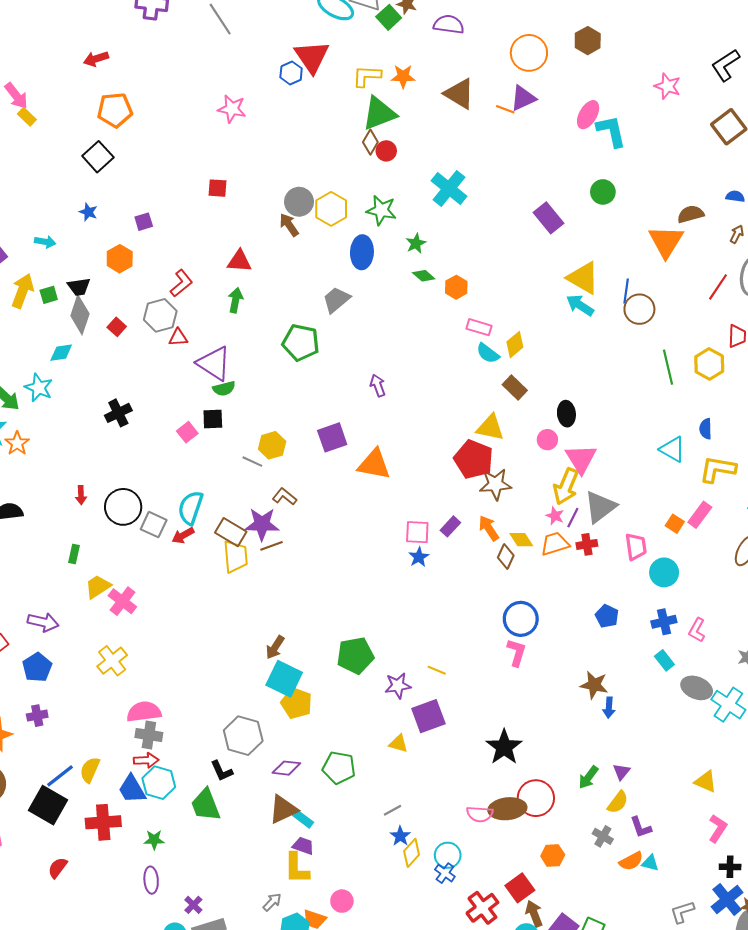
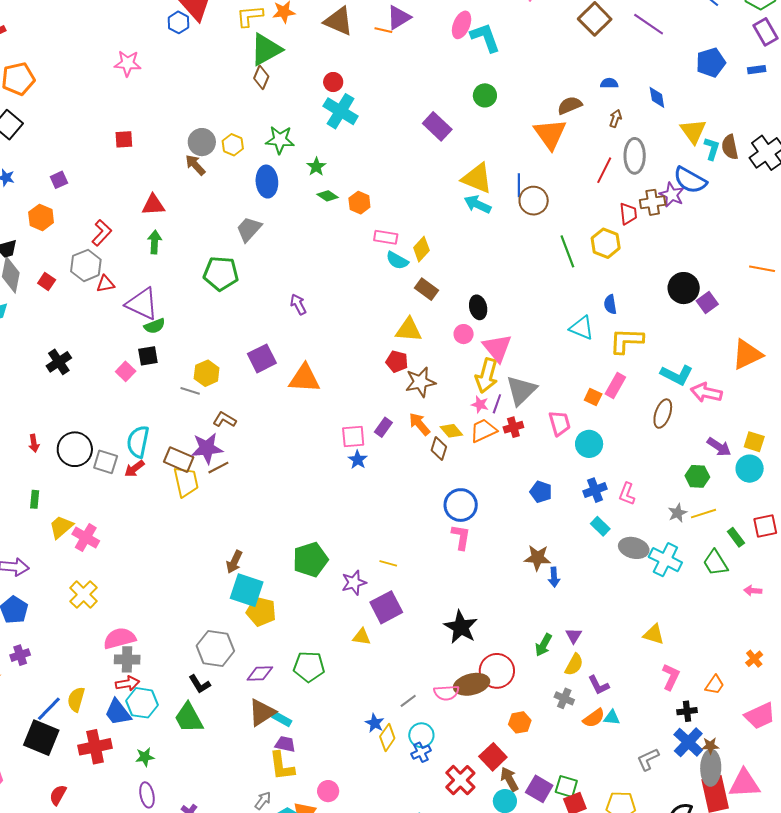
red circle: (386, 151) -> (333, 82), moved
yellow hexagon: (331, 209) -> (233, 145), size x0.7
red pentagon: (474, 459) -> (397, 362), size x0.6
gray line: (392, 810) -> (408, 701), moved
blue cross: (445, 873) -> (421, 752), turned 36

